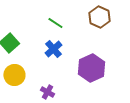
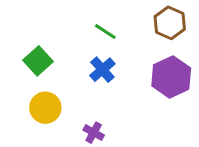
purple hexagon: (91, 68) -> (171, 77), moved

